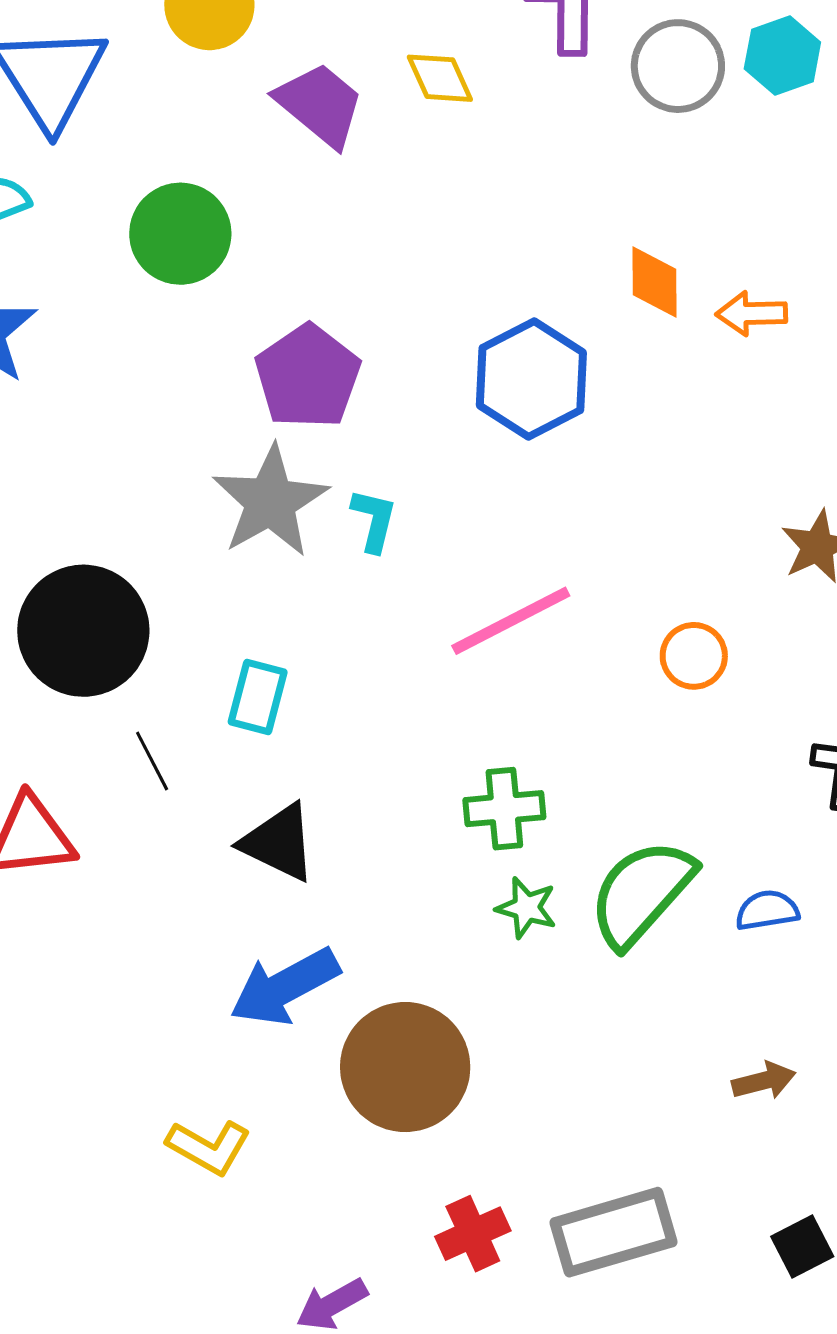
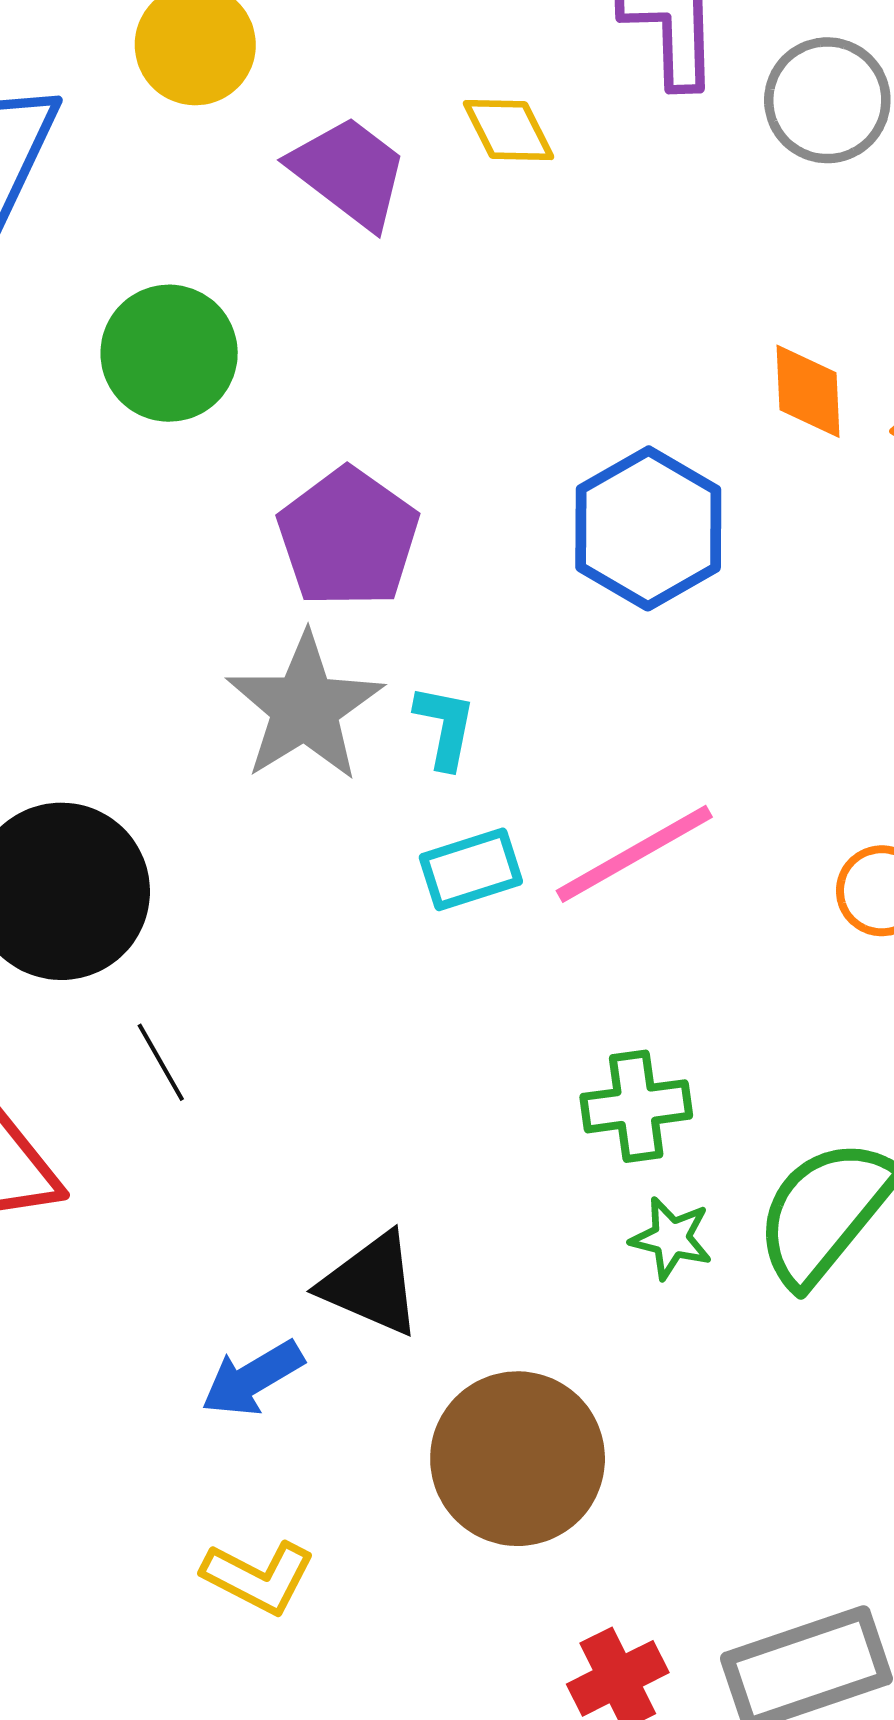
cyan rectangle: (258, 697) -> (471, 869), moved, turned 60
black triangle: (279, 843) -> (371, 1284), moved
blue arrow: (285, 987) -> (253, 1378), moved, size x0.7

